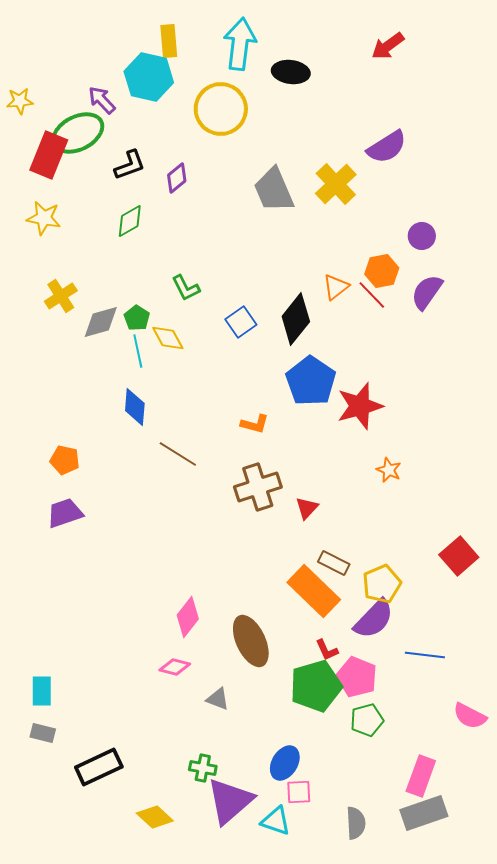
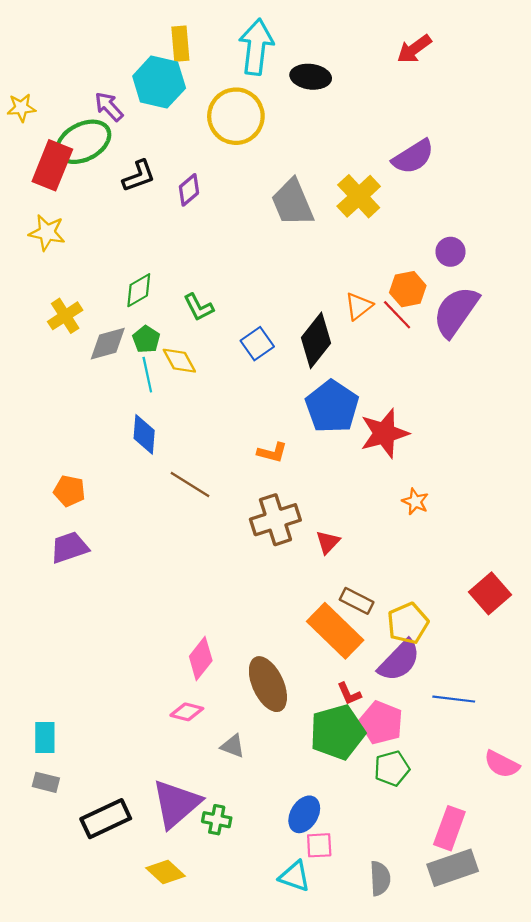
green diamond: (130, 221) -> (139, 290), moved
purple semicircle: (427, 292) -> (456, 312), size x1.4
purple triangle: (230, 801) -> (176, 804), moved

